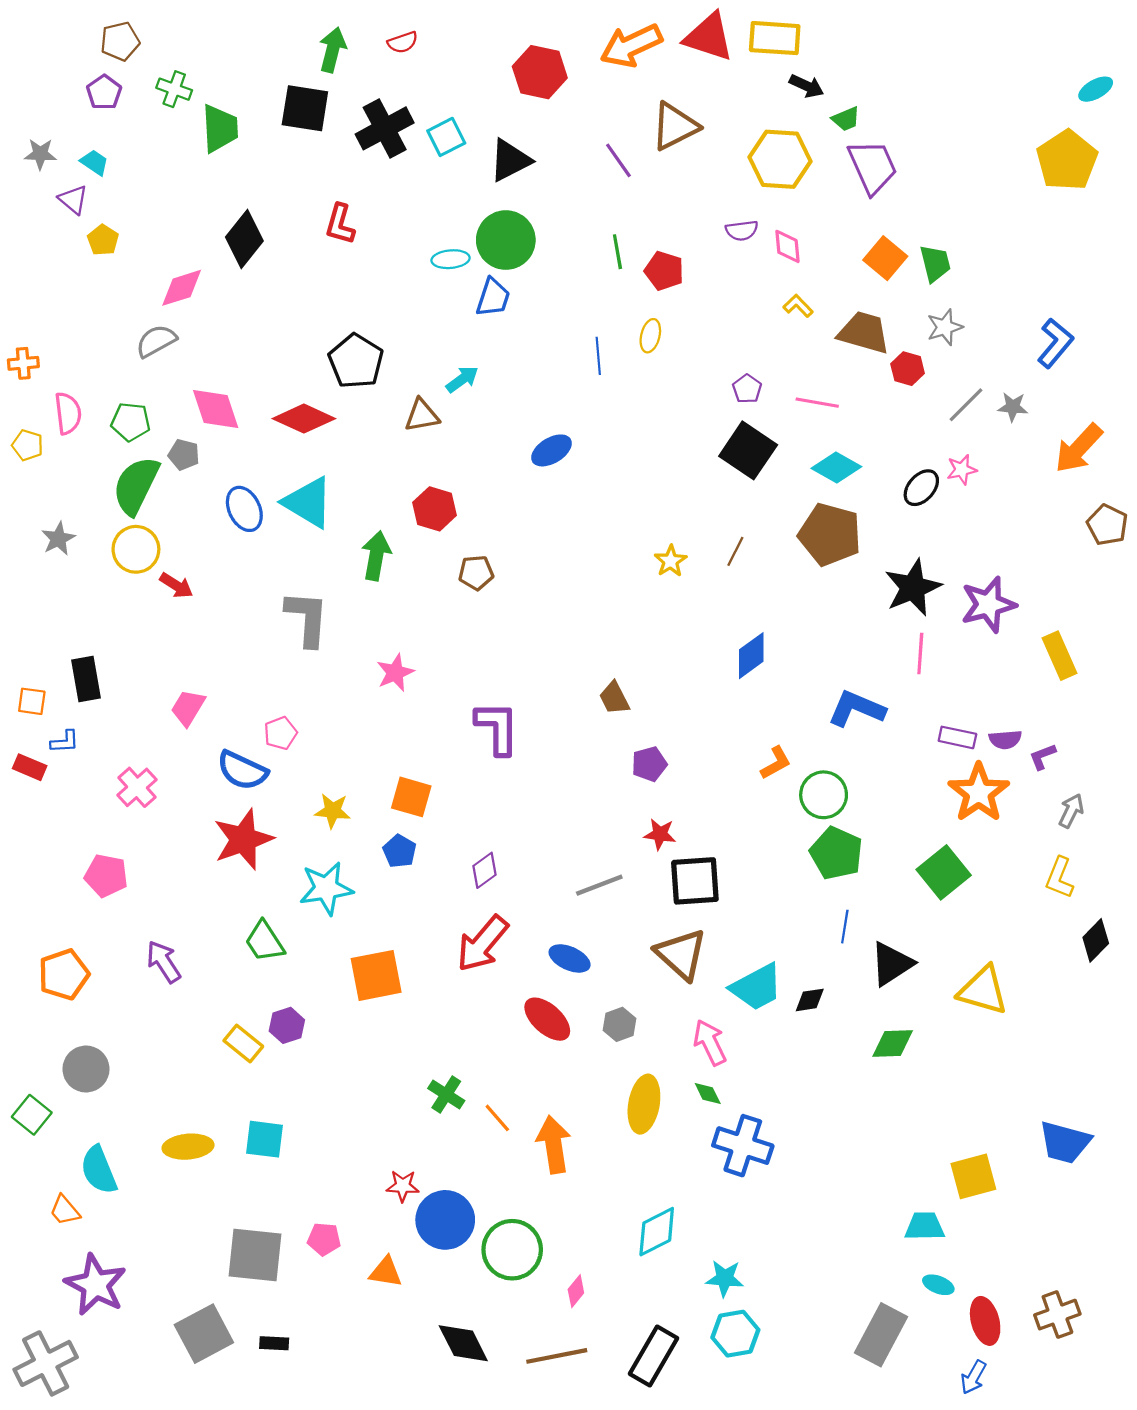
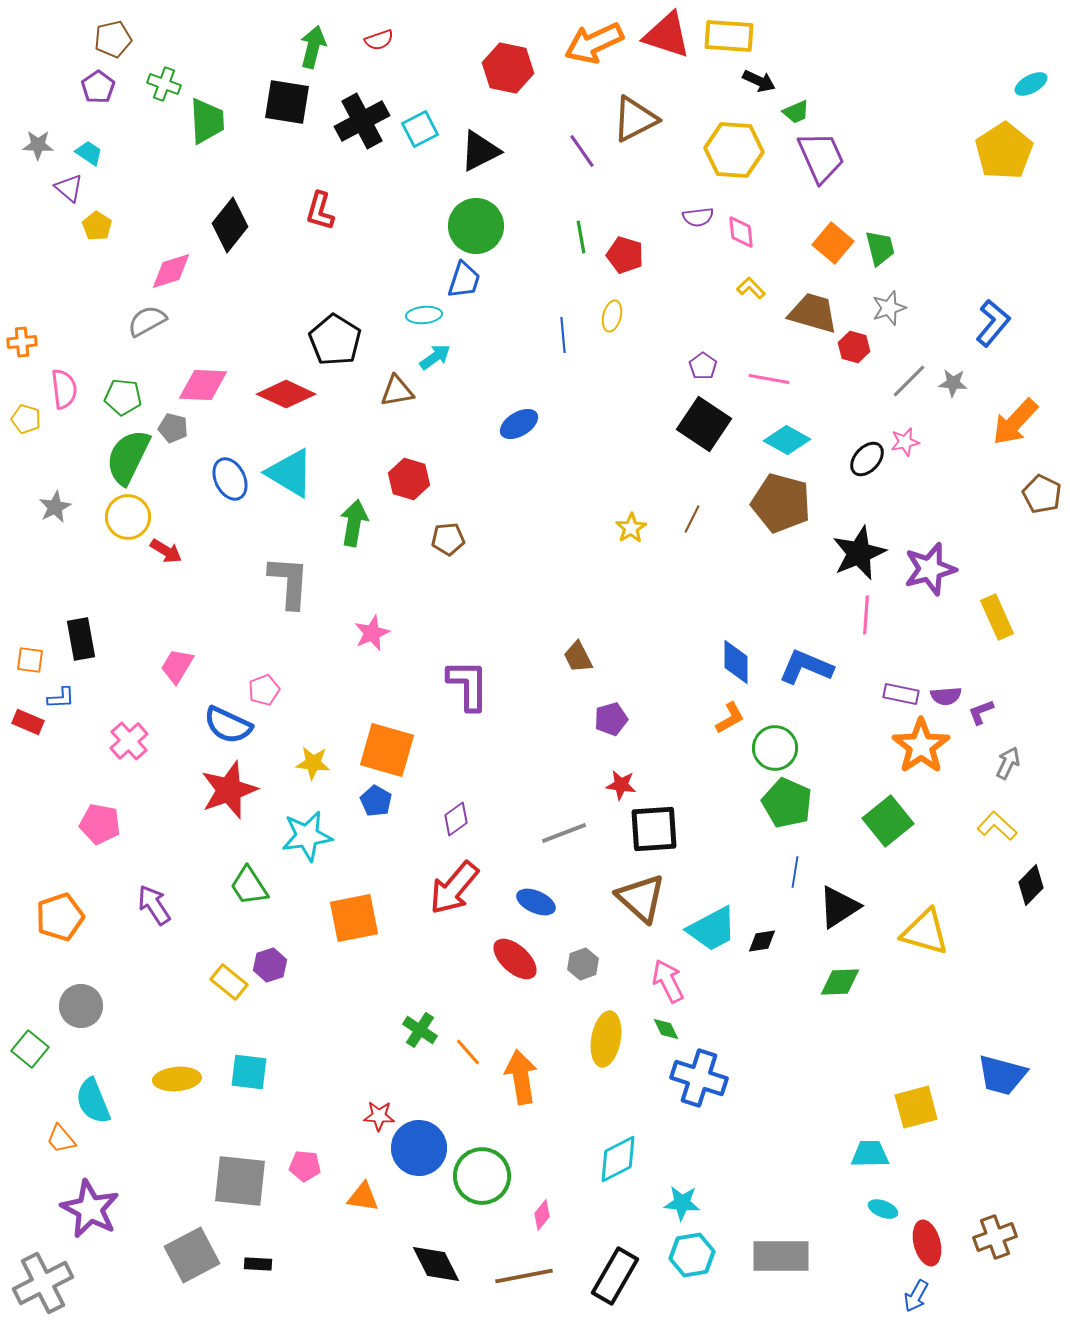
cyan ellipse: (451, 259) -> (424, 315), moved
pink diamond: (216, 409) -> (203, 385), turned -69
blue diamond: (751, 656) -> (736, 662), moved, turned -54
orange square: (411, 797) -> (387, 750), size x1.4
yellow L-shape: (1060, 878) -> (997, 826), turned 111
gray rectangle: (881, 1335) -> (781, 1256), moved, turned 62

